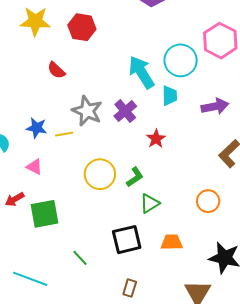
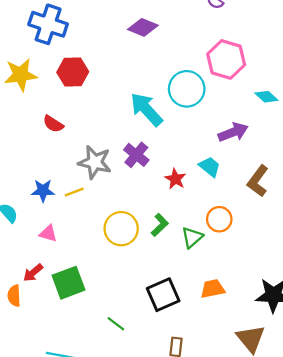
cyan trapezoid: (170, 96) -> (210, 167), moved, turned -40
orange circle: (208, 201) -> (219, 219), moved
green triangle: (150, 203) -> (192, 237), moved

